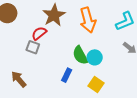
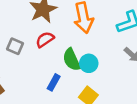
red semicircle: (39, 33) -> (45, 39), moved

